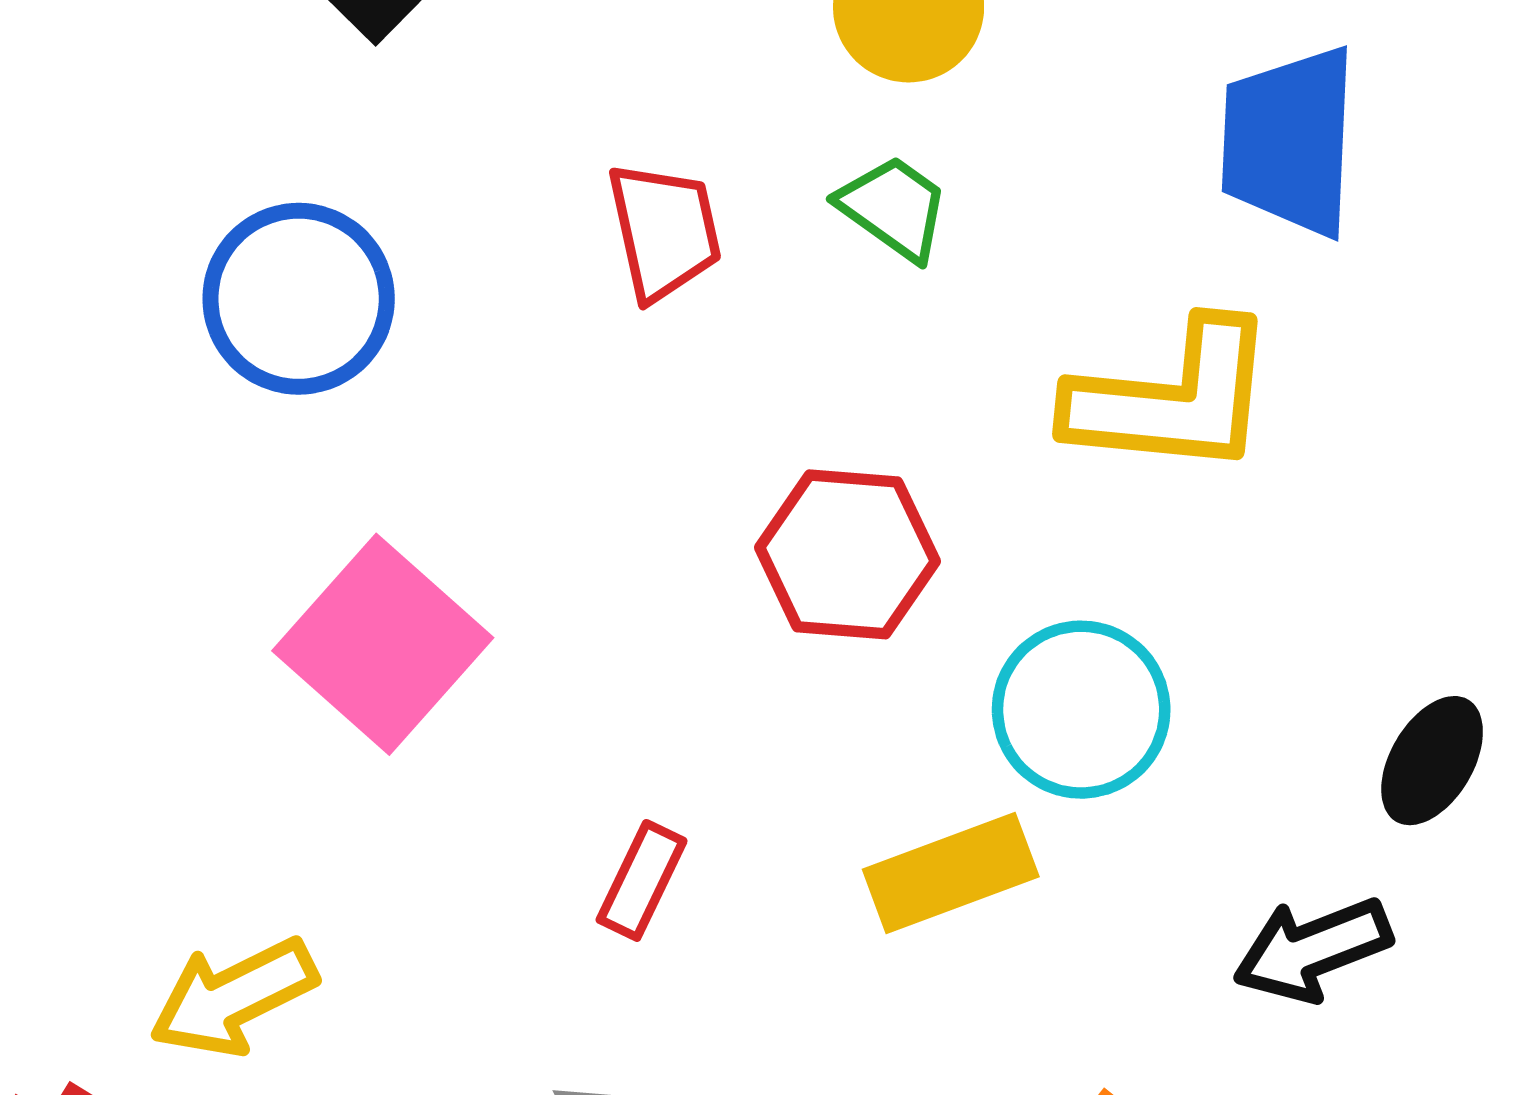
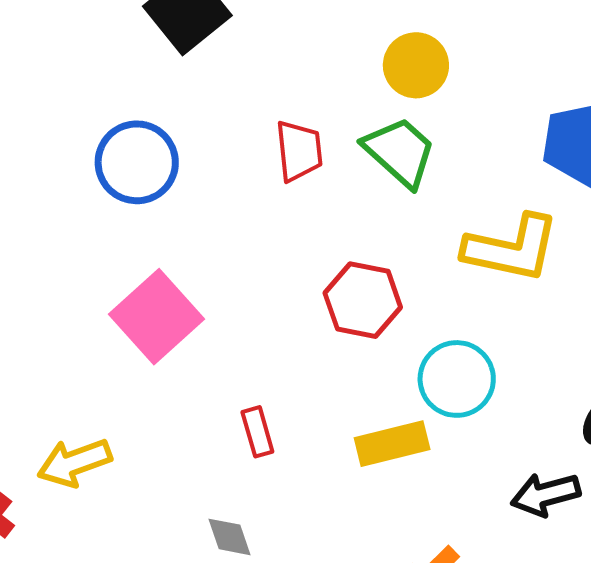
green trapezoid: (894, 208) -> (400, 152), size x1.5
red rectangle: (642, 880) -> (257, 432), turned -48

